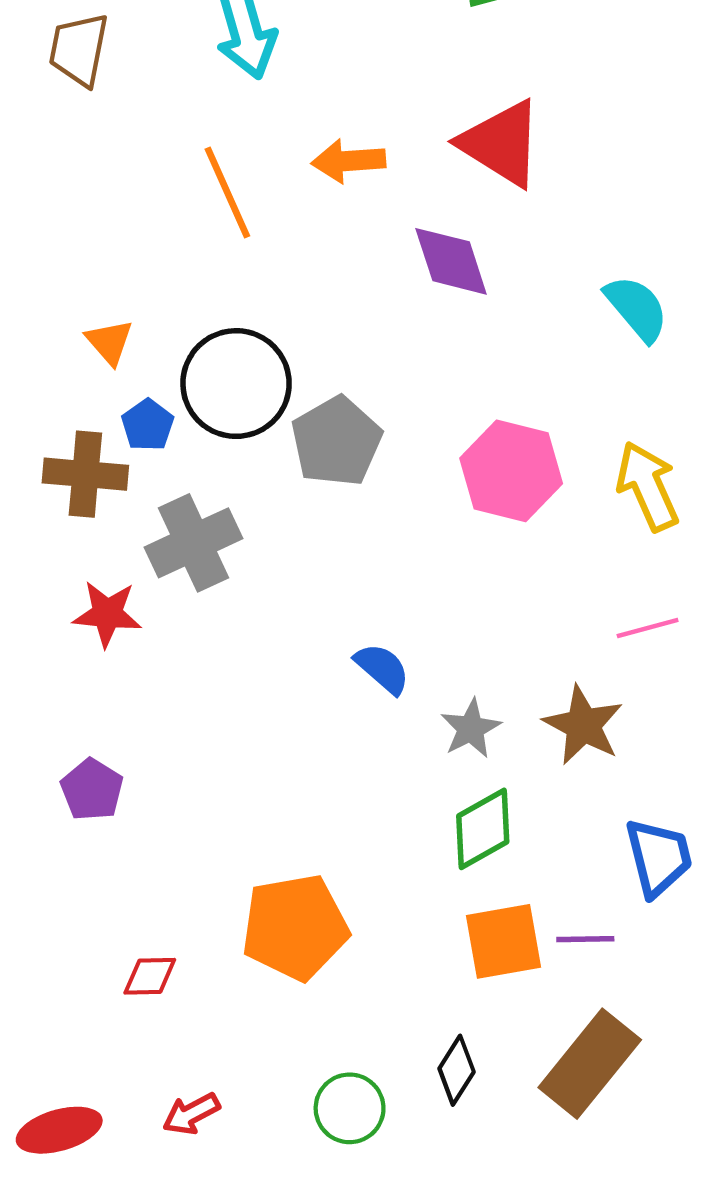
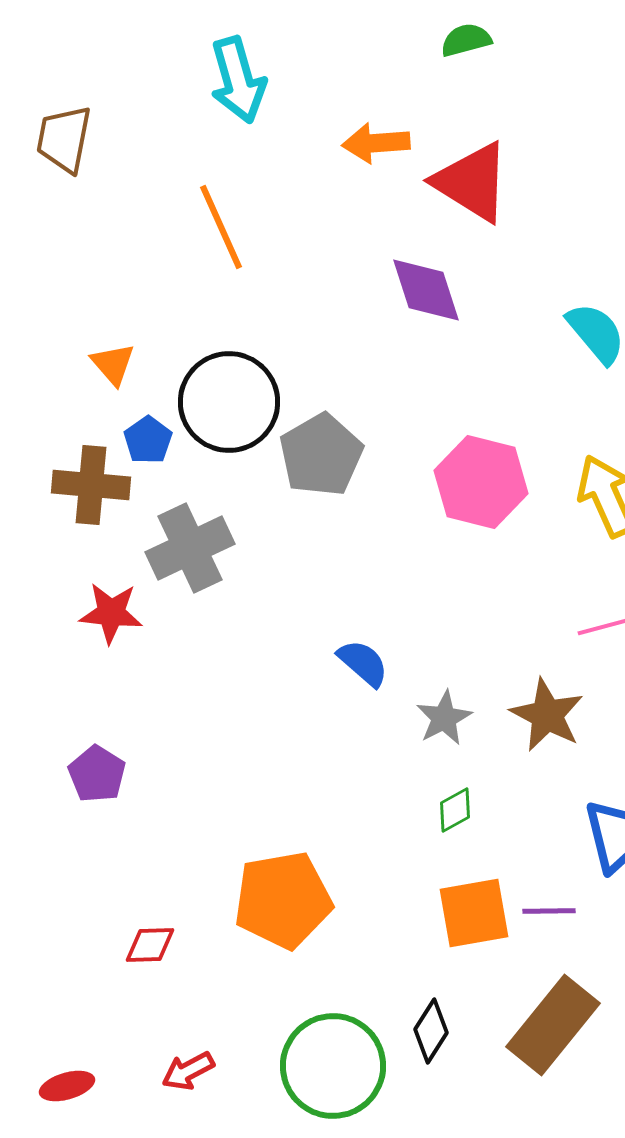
brown trapezoid: (79, 49) -> (64, 139), moved
orange arrow: (348, 161) -> (376, 143), moved
green diamond: (483, 829) -> (455, 810), size x0.6
green circle: (350, 1108) -> (333, 1066), size x1.6
red ellipse: (59, 1130) -> (67, 1086), size x0.7

